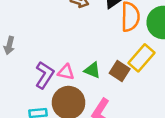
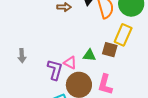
pink triangle: (66, 72) -> (70, 63), turned 32

